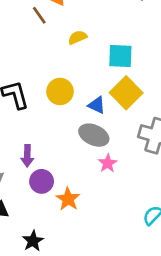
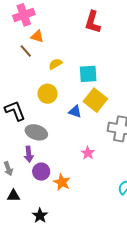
yellow circle: (60, 92) -> (48, 94), moved
gray ellipse: (94, 135) -> (36, 132), moved

